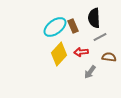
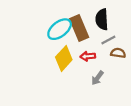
brown rectangle: (73, 26) -> (79, 28), size x1.6
brown semicircle: (109, 57) -> (118, 53), moved

